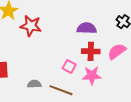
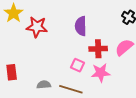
purple semicircle: (87, 28) -> (81, 26), moved, turned -90

